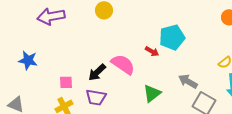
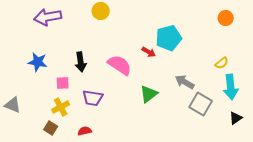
blue star: (28, 60) -> (38, 62), moved
black arrow: (97, 72) -> (81, 62), moved, turned -54

